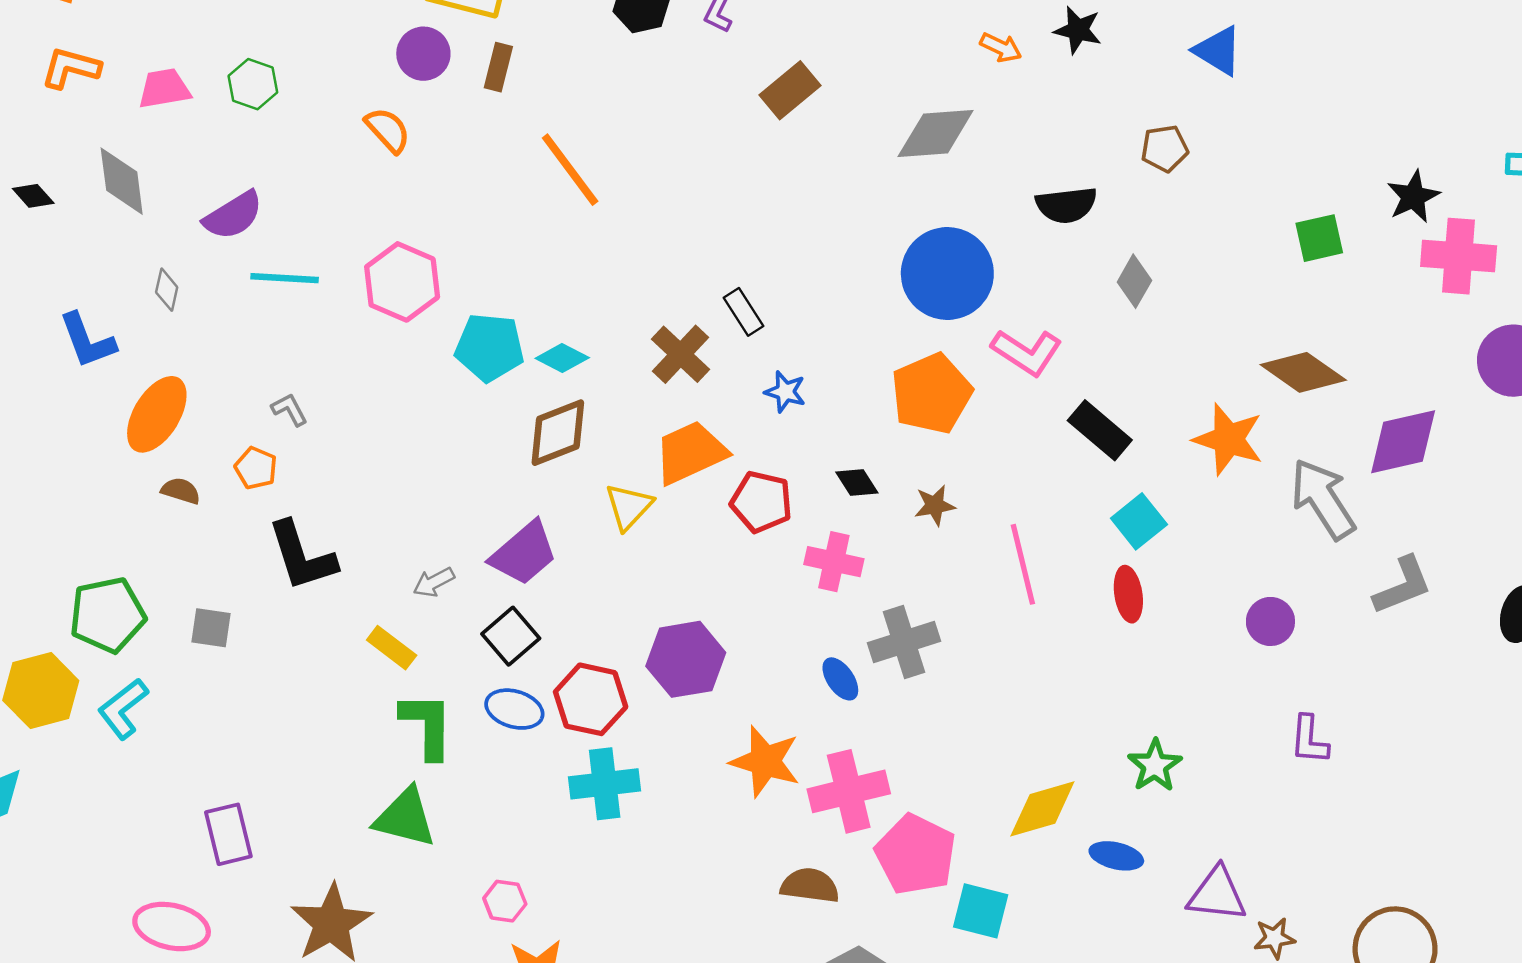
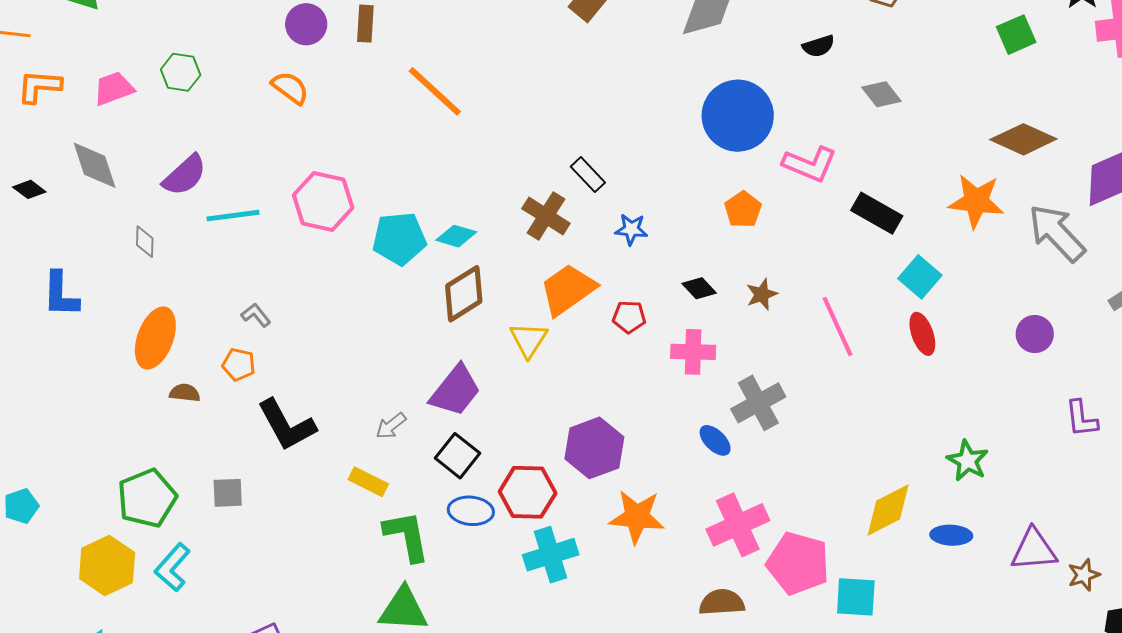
black semicircle: (1066, 205) -> (818, 46), size x0.7
gray diamond: (1134, 281) -> (881, 94), turned -57
blue L-shape: (87, 341) -> (61, 294), moved, turned 33
orange pentagon: (931, 394) -> (743, 210), size x0.6
red pentagon: (761, 502) -> (629, 317), size x0.7
orange star: (765, 761) -> (637, 517), moved

